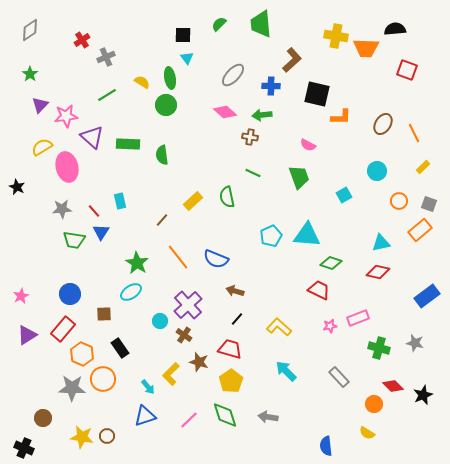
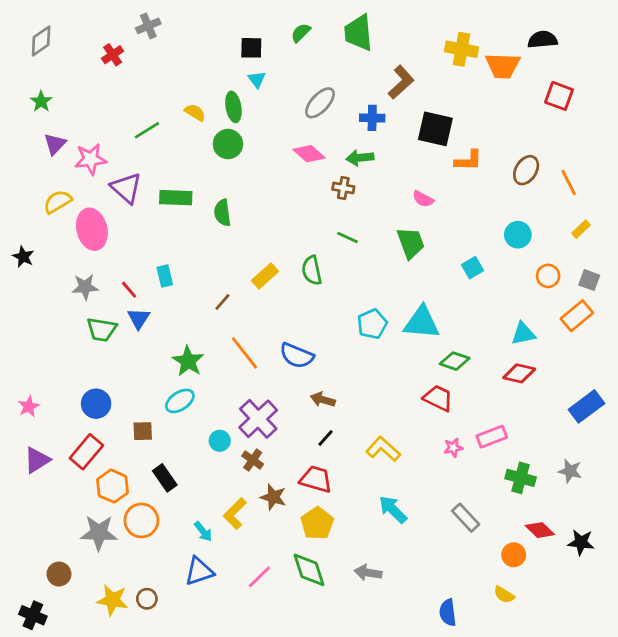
gray cross: (106, 57) -> (148, 26), moved
black star: (423, 395) -> (581, 542), turned 30

